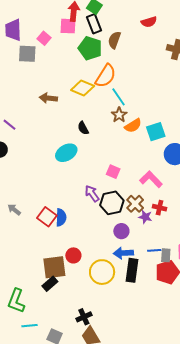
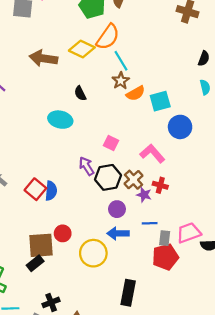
brown arrow: (48, 98) -> (43, 58), size x1.4
cyan ellipse: (66, 153) -> (60, 120), turned 40
blue line: (154, 250) -> (150, 223), moved
black rectangle: (132, 270) -> (128, 293), moved
black cross: (84, 317) -> (51, 302), moved

